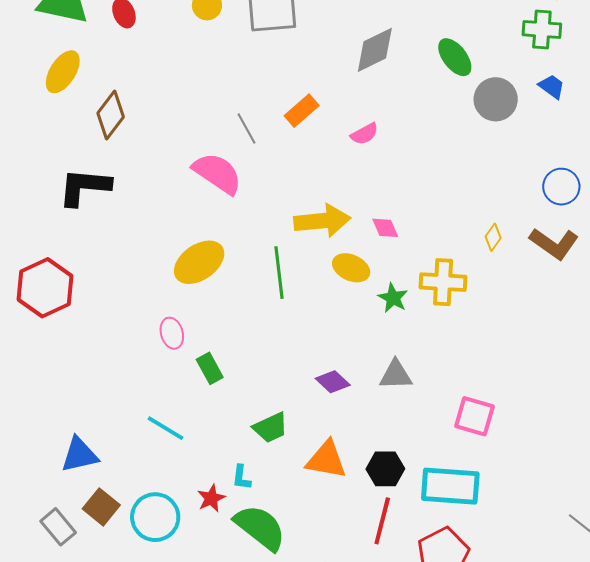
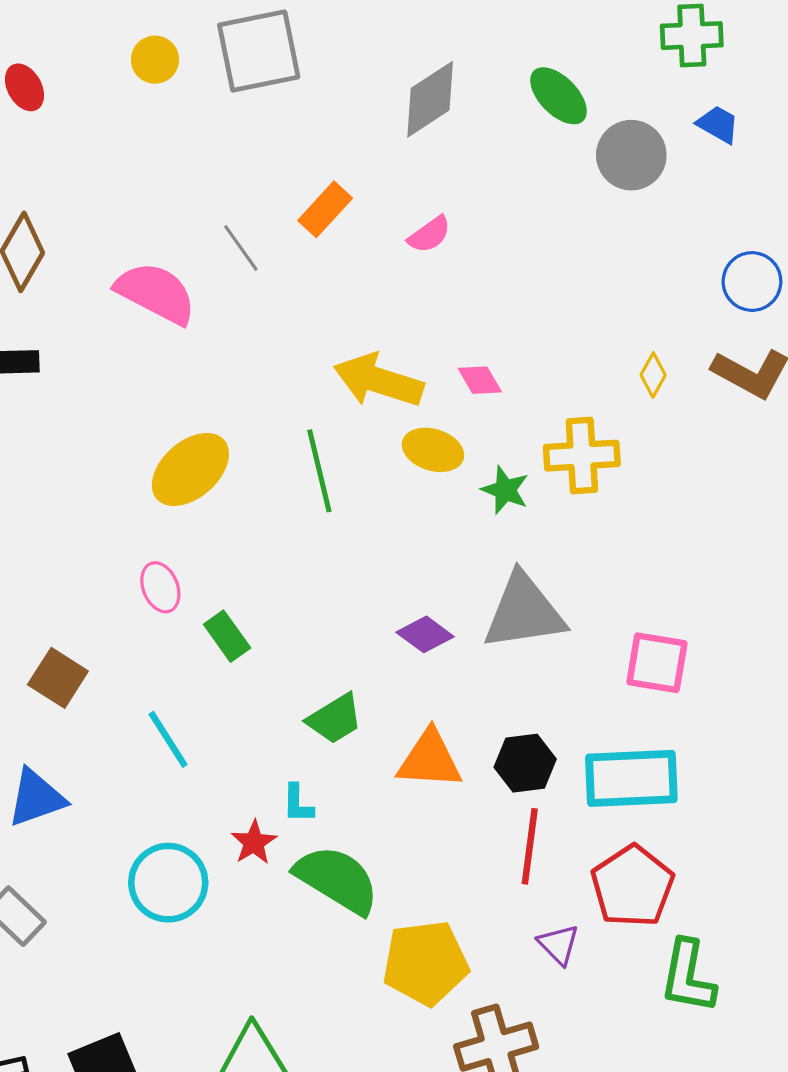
pink semicircle: (217, 173) -> (156, 293), moved
yellow arrow: (322, 221) -> (378, 380), turned -150
gray triangle: (396, 375) -> (524, 612), size x1.6
cyan line: (166, 428) -> (168, 739), turned 33
brown square: (101, 507) -> (58, 678), moved

